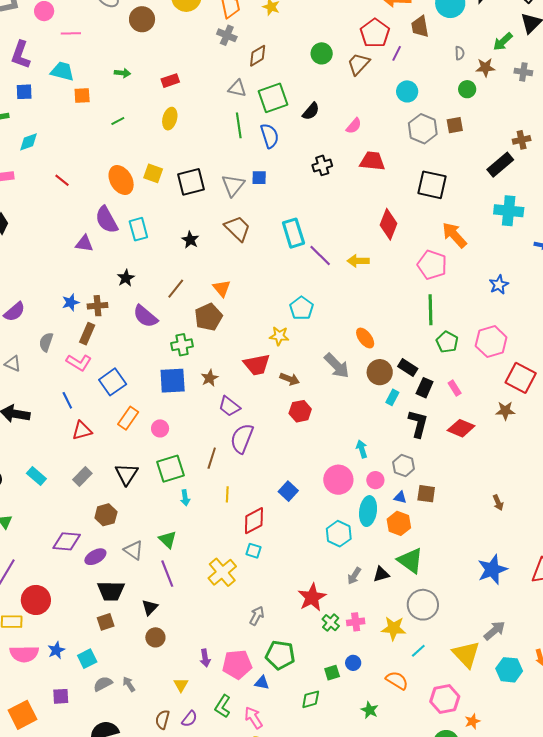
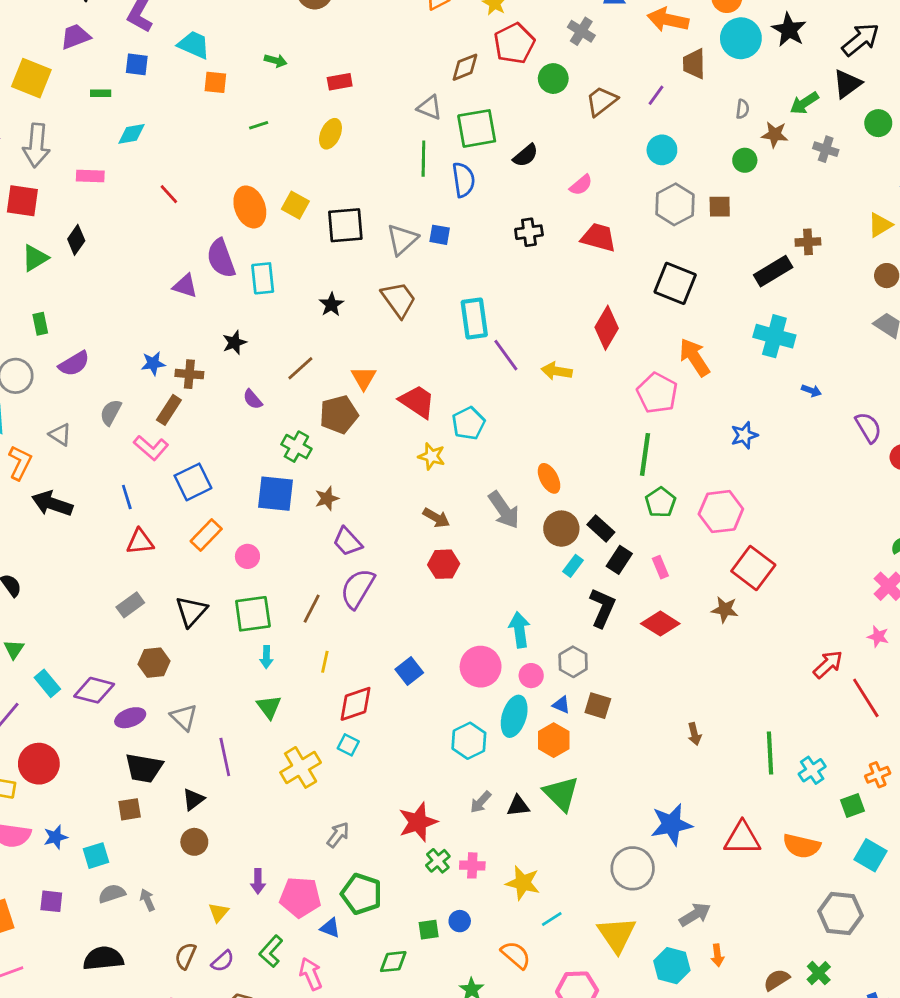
red pentagon: (375, 33) -> (514, 43), moved
gray cross: (227, 35) -> (581, 31), moved
purple semicircle: (145, 316) -> (253, 399), size x0.6
green cross: (182, 345) -> (296, 447), turned 30
red trapezoid: (257, 365) -> (417, 402), moved, turned -144
cyan arrow: (362, 449) -> (520, 630), size x1.4
cyan rectangle: (36, 476) -> (47, 683), moved
green triangle: (168, 540) -> (269, 707), moved
gray circle: (423, 605) -> (633, 868), moved
gray arrow: (495, 631) -> (695, 915), moved

